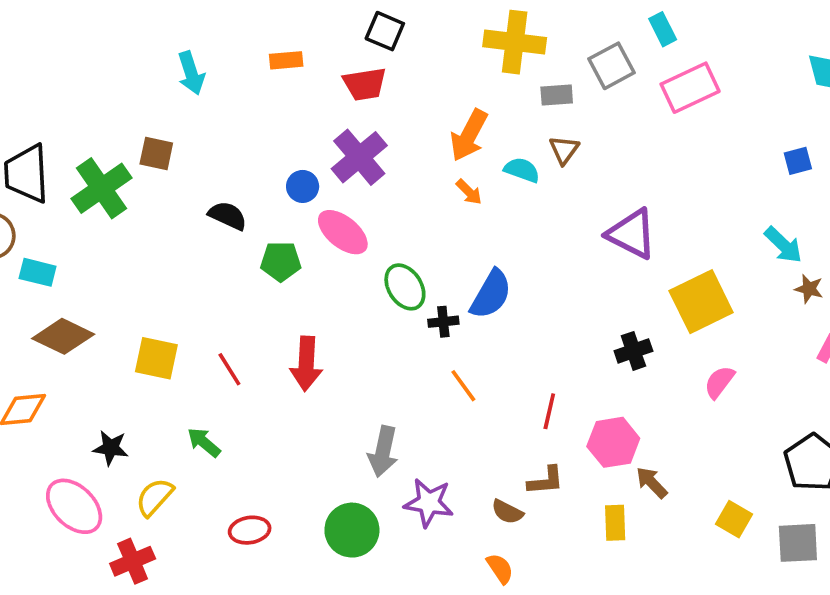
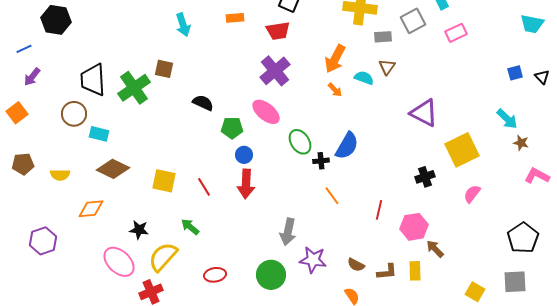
pink rectangle: (690, 88) -> (456, 33), size x0.7
blue circle: (303, 186) -> (244, 155), moved
brown L-shape: (546, 481) -> (387, 272), moved
yellow semicircle: (155, 497) -> (163, 257), size x1.4
yellow square: (734, 519) -> (475, 292), moved

